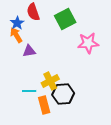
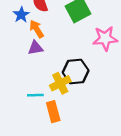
orange arrow: (16, 35) -> (37, 29), moved
black hexagon: (63, 94) -> (76, 71), moved

